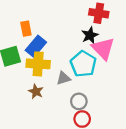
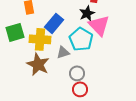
blue rectangle: (36, 46) -> (54, 23), moved
brown star: (36, 91) -> (38, 64), size x1.6

